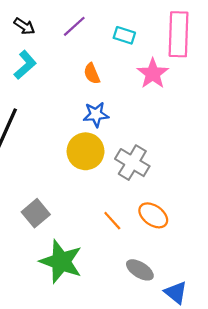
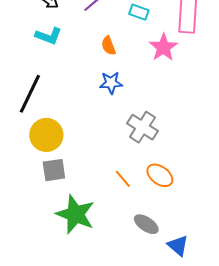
cyan L-shape: (25, 65) -> (49, 36), turned 60
yellow circle: (86, 151) -> (46, 135), moved
gray square: (36, 213) -> (54, 170), turned 30

